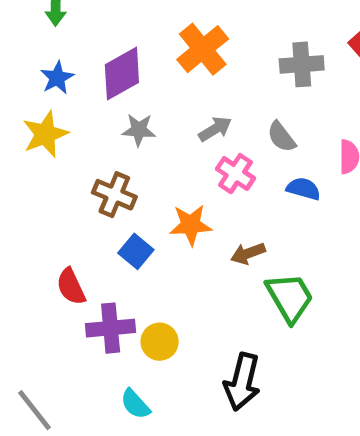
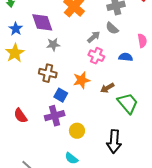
purple diamond: (122, 74) -> (42, 22), turned -70
gray arrow: (215, 129) -> (94, 37), moved
gray semicircle: (281, 137) -> (112, 28), moved
red semicircle: (71, 287) -> (20, 116), moved
purple cross: (111, 328) -> (55, 116), moved

